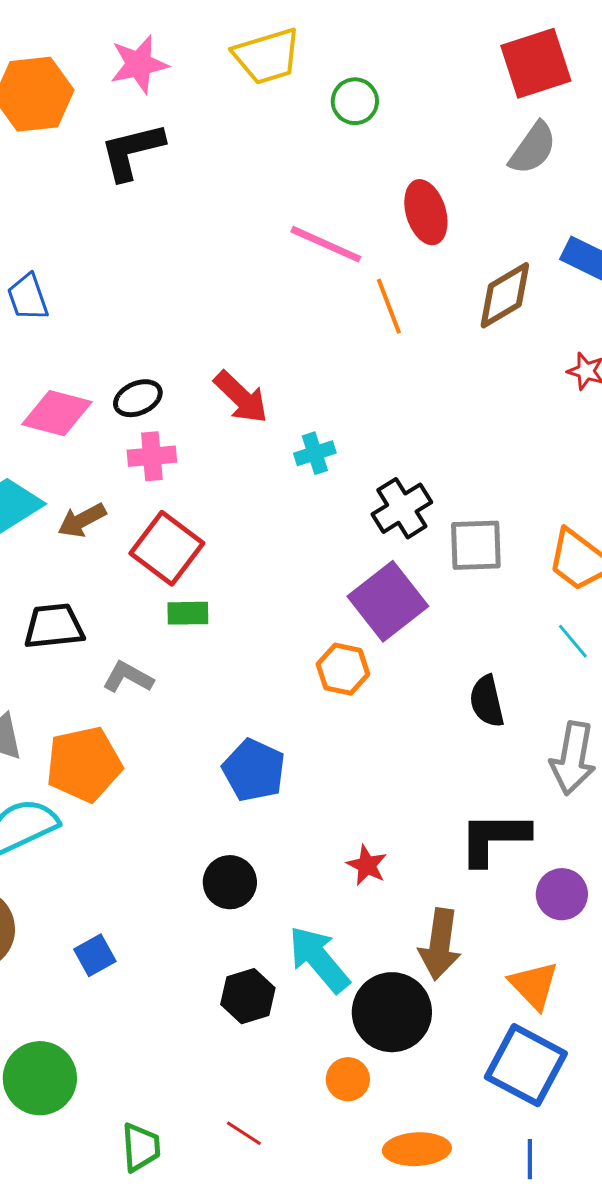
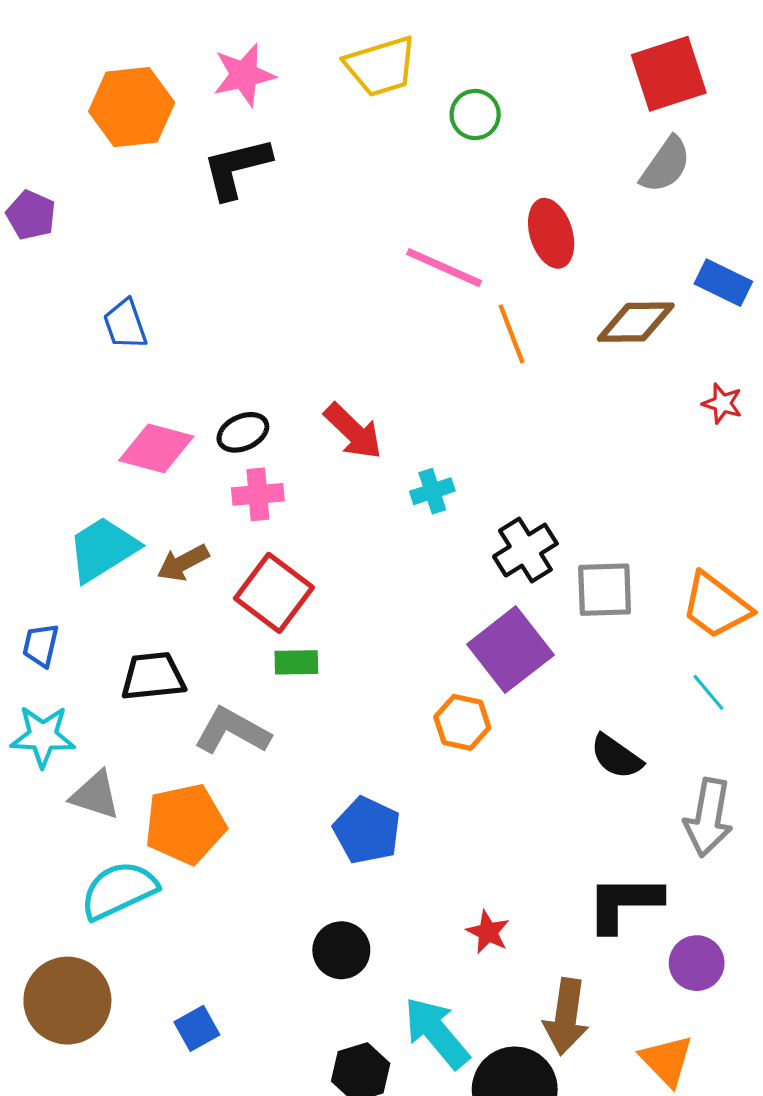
brown diamond: (505, 295) -> (636, 322), turned 30
gray L-shape: (128, 677) -> (232, 731), size x1.4
black semicircle: (487, 701) -> (616, 757), turned -42

